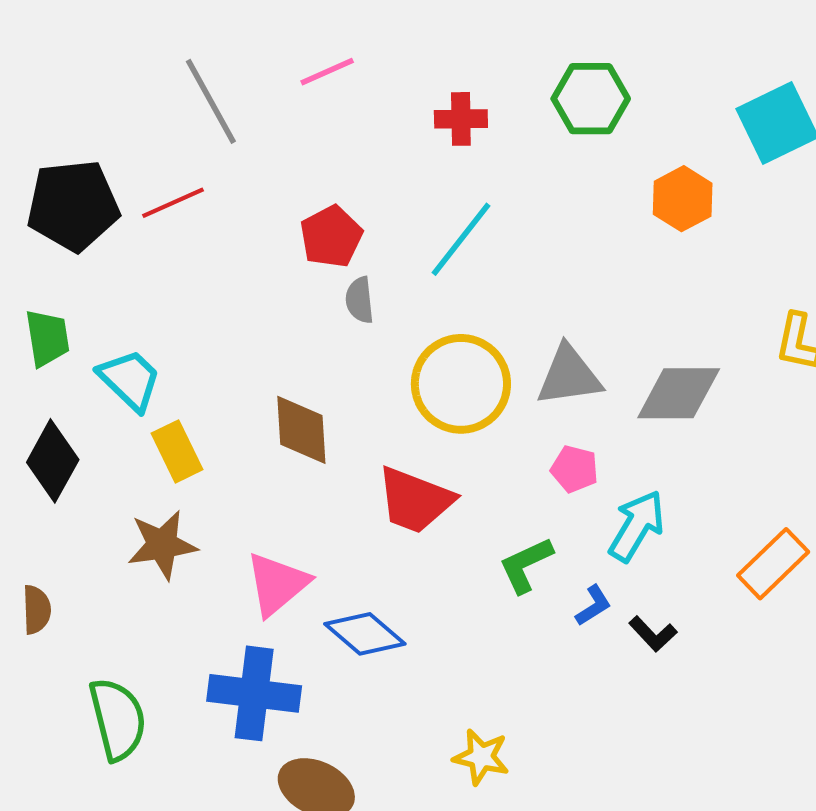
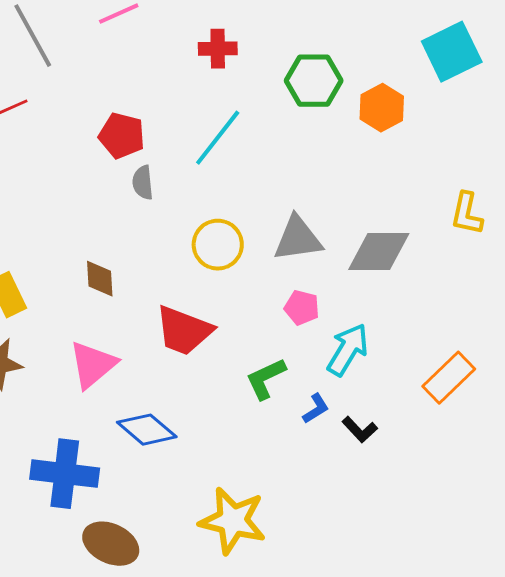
green hexagon: (591, 99) -> (314, 81), moved
red pentagon: (331, 237) -> (122, 136), turned -30
yellow circle: (461, 384) -> (218, 245), size x0.7
brown diamond: (301, 430) -> (100, 279), size x0.7
pink triangle: (277, 584) -> (93, 365), moved
yellow star: (481, 757) -> (233, 521), size x1.6

